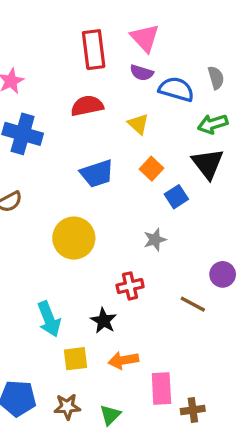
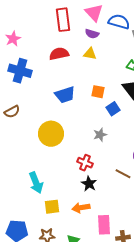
blue semicircle: (176, 89) -> (119, 22), moved
yellow triangle: (138, 124) -> (90, 54), moved, turned -32
orange square: (152, 169) -> (98, 92), turned -32
red cross: (130, 286) -> (85, 163), turned 35
black star: (104, 321) -> (89, 184), moved

